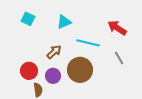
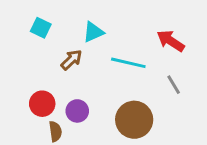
brown arrow: (54, 52) -> (71, 60), moved
brown circle: (80, 70) -> (134, 120), moved

